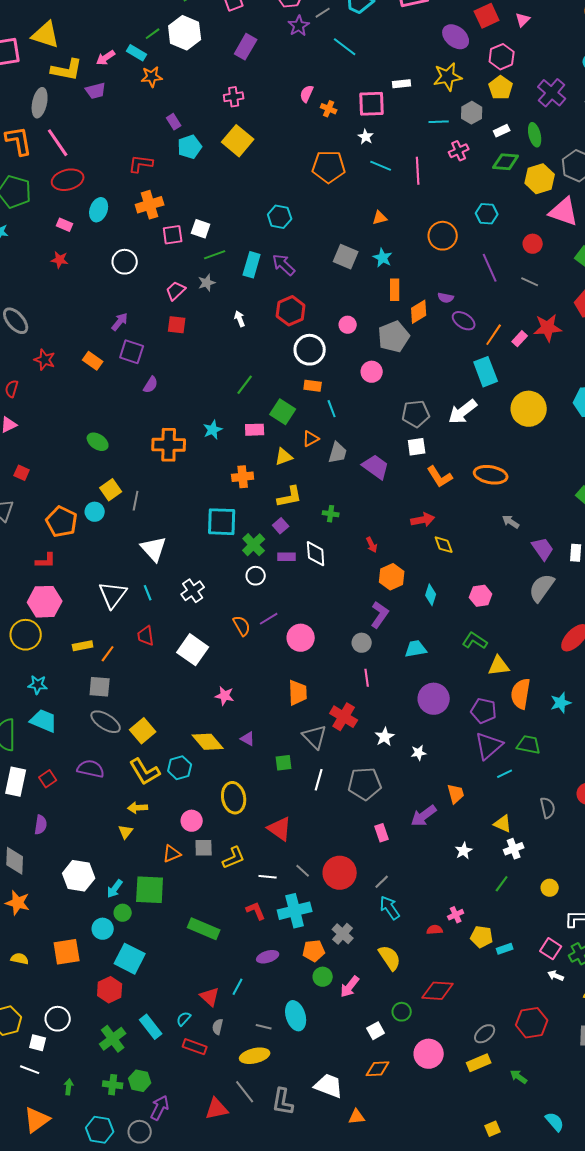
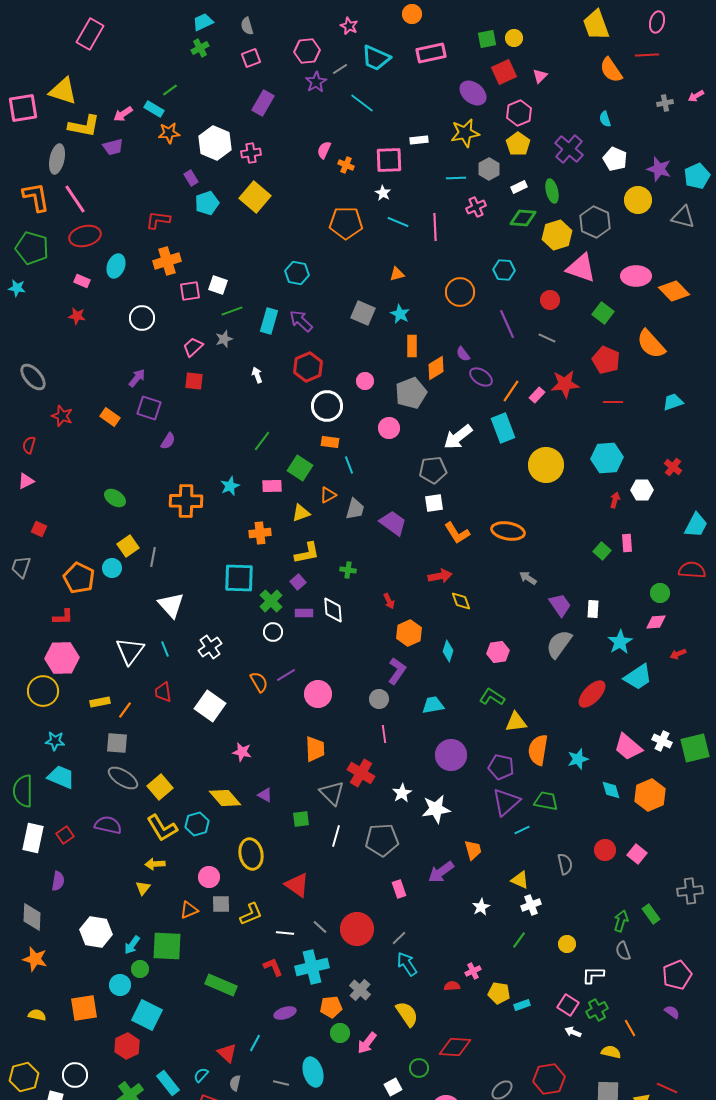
white hexagon: (185, 33) -> (215, 143), moved
purple semicircle: (446, 298) -> (463, 354), turned 42
white arrow: (463, 412) -> (458, 437), moved
white star: (419, 753) -> (436, 809), size x1.8

